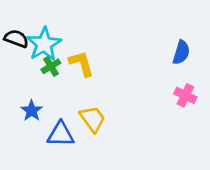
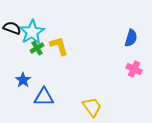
yellow trapezoid: (93, 119) -> (92, 107), moved

